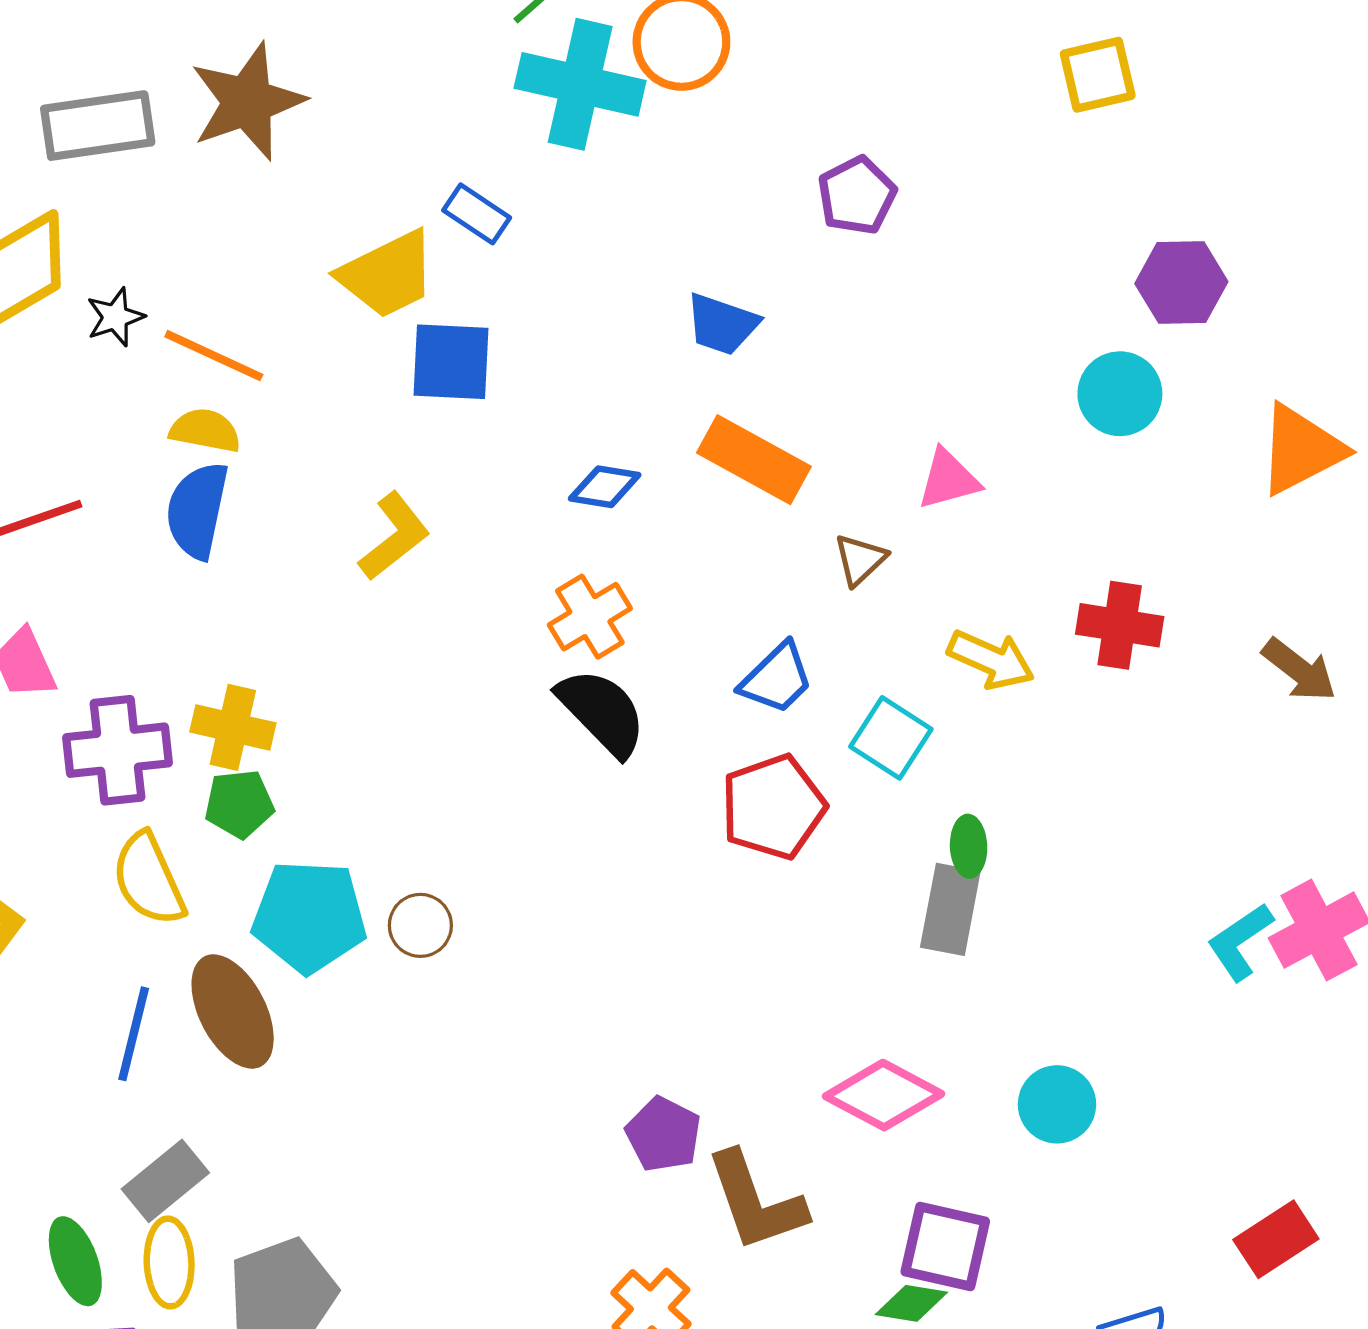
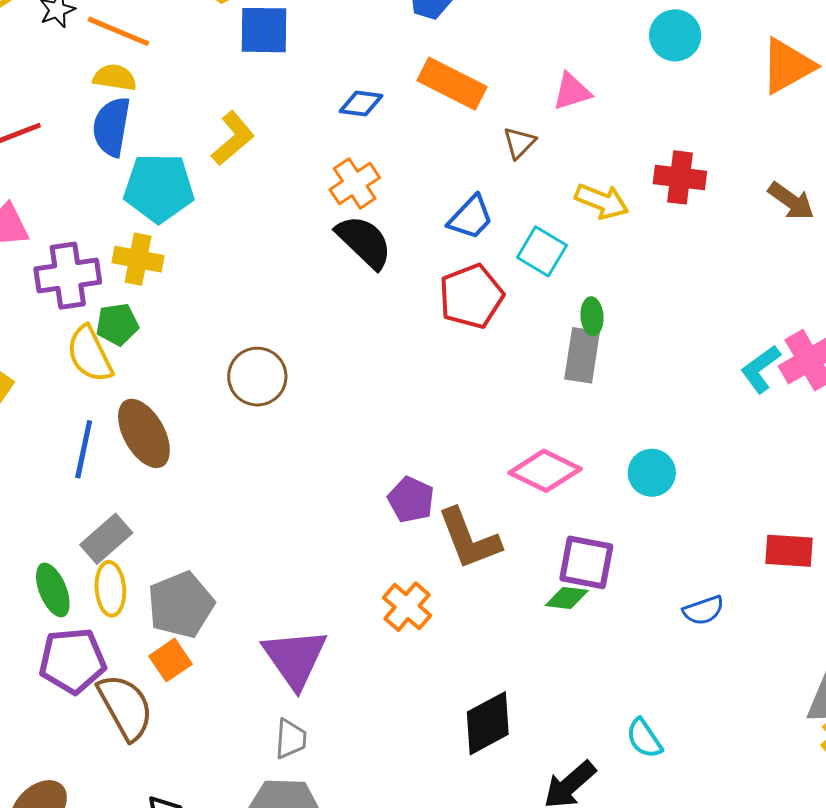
green pentagon: (239, 804) -> (117, 324), moved
cyan pentagon: (309, 916) -> (159, 188), moved
brown circle: (420, 925) -> (257, 377), size x1.5
red rectangle: (1276, 1239) -> (789, 551), turned 39

